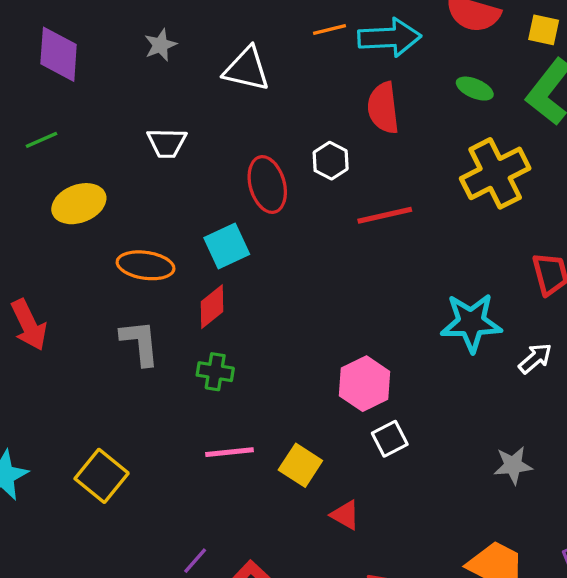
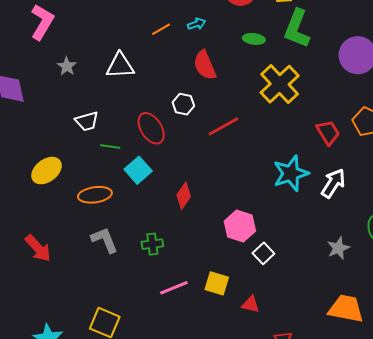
cyan arrow: (389, 37) -> (197, 24), size x0.5
green line: (41, 140) -> (110, 147), moved, turned 48
red diamond: (212, 307) -> (184, 196), moved
white arrow: (535, 358) -> (333, 183), size x1.4

